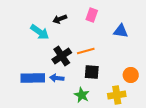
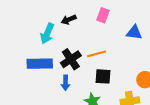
cyan arrow: (40, 32) -> (47, 34), turned 78
blue rectangle: (33, 78) -> (40, 64), moved
blue arrow: (57, 78) -> (65, 83), turned -96

